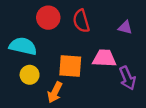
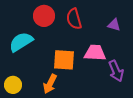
cyan semicircle: (23, 46) -> (21, 42), turned -45
yellow circle: (30, 75) -> (13, 85), moved

